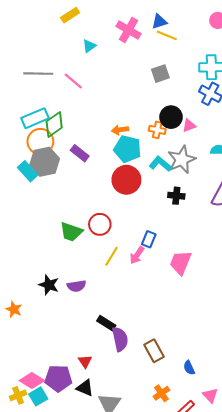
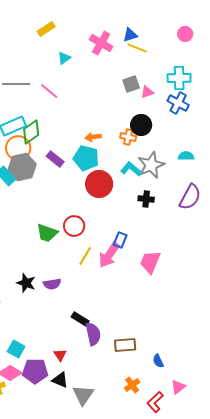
pink triangle: (189, 126) -> (147, 92), moved
cyan pentagon: (127, 149) -> (86, 158), moved
pink arrow: (137, 255) -> (109, 255), size x1.5
brown rectangle: (154, 351) -> (125, 345), turned -65
pink triangle: (210, 395) -> (178, 387), turned 35
cyan square: (38, 396) -> (16, 349), moved, turned -30

